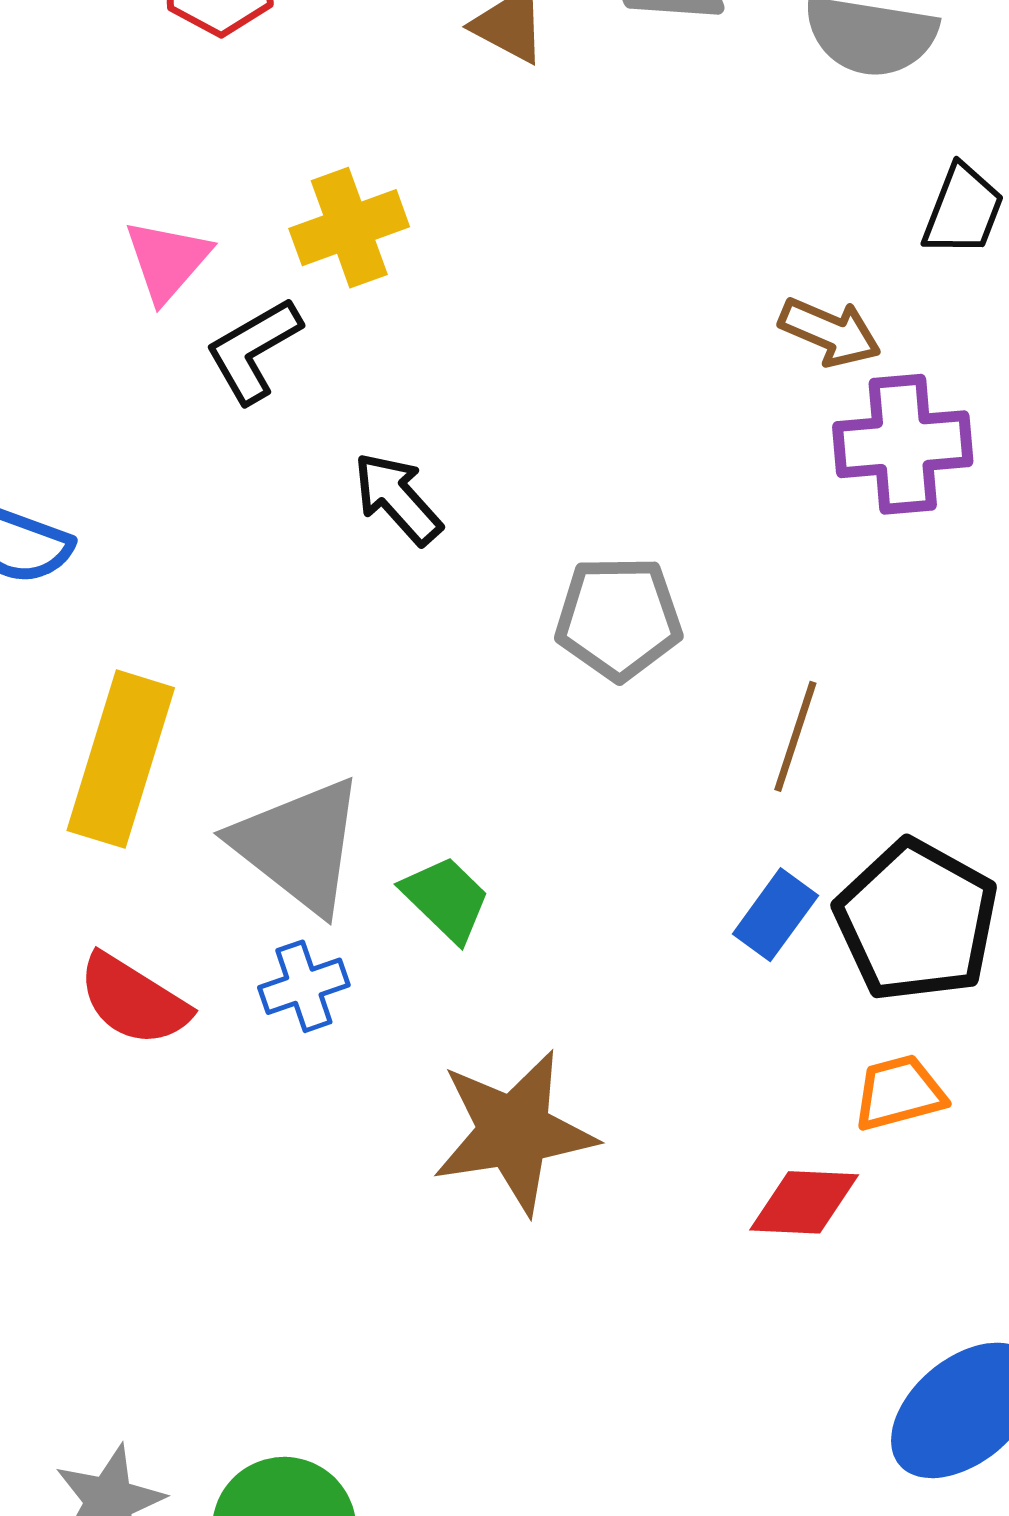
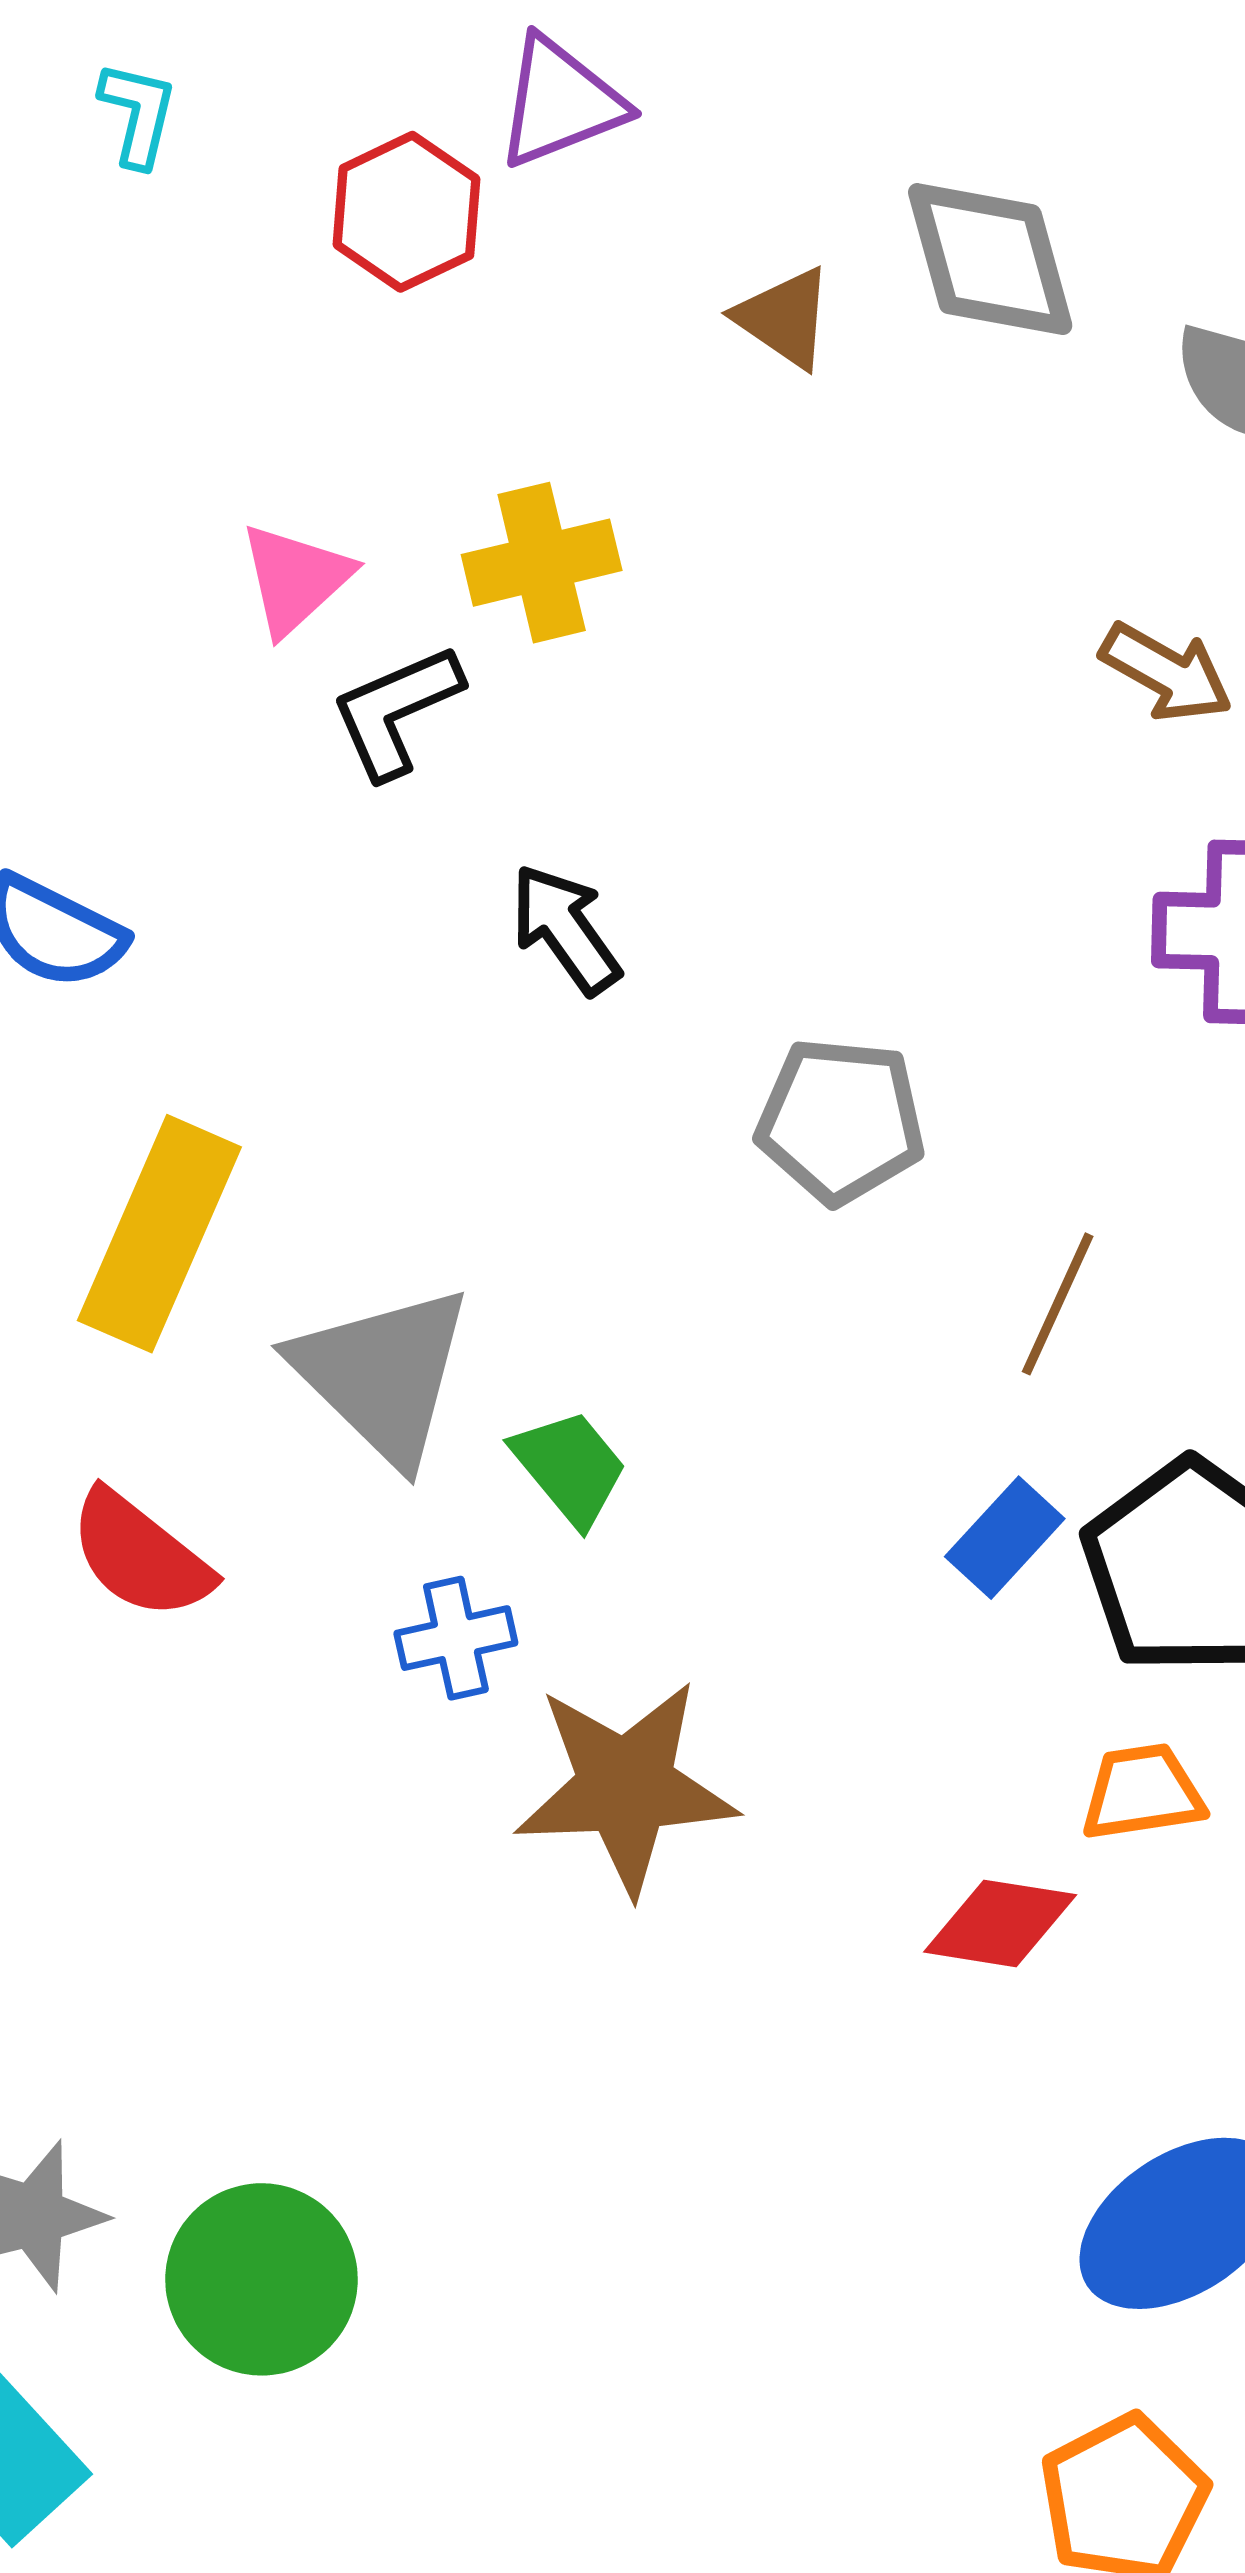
brown arrow: (830, 332) -> (1166, 672), moved
blue cross: (304, 986) -> (456, 1638), moved

